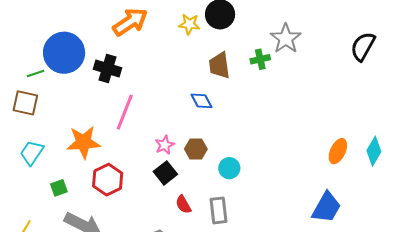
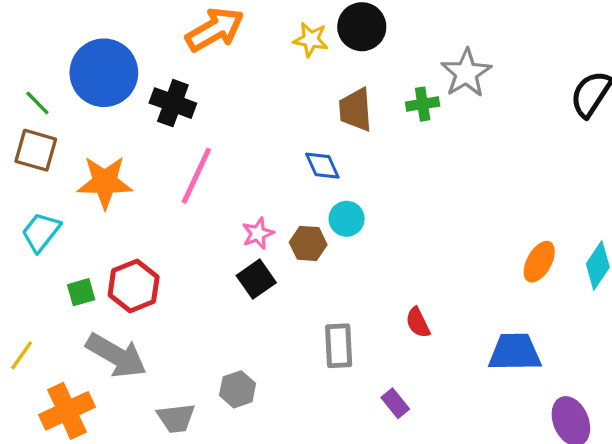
green line: (36, 74) -> (37, 103), moved, turned 60
orange star: (84, 142) -> (105, 182), moved
cyan circle: (229, 168) -> (347, 219), moved
red hexagon: (108, 180) -> (134, 286), moved
red semicircle: (183, 204) -> (418, 323), moved
blue trapezoid: (326, 207) -> (515, 352), turned -124

